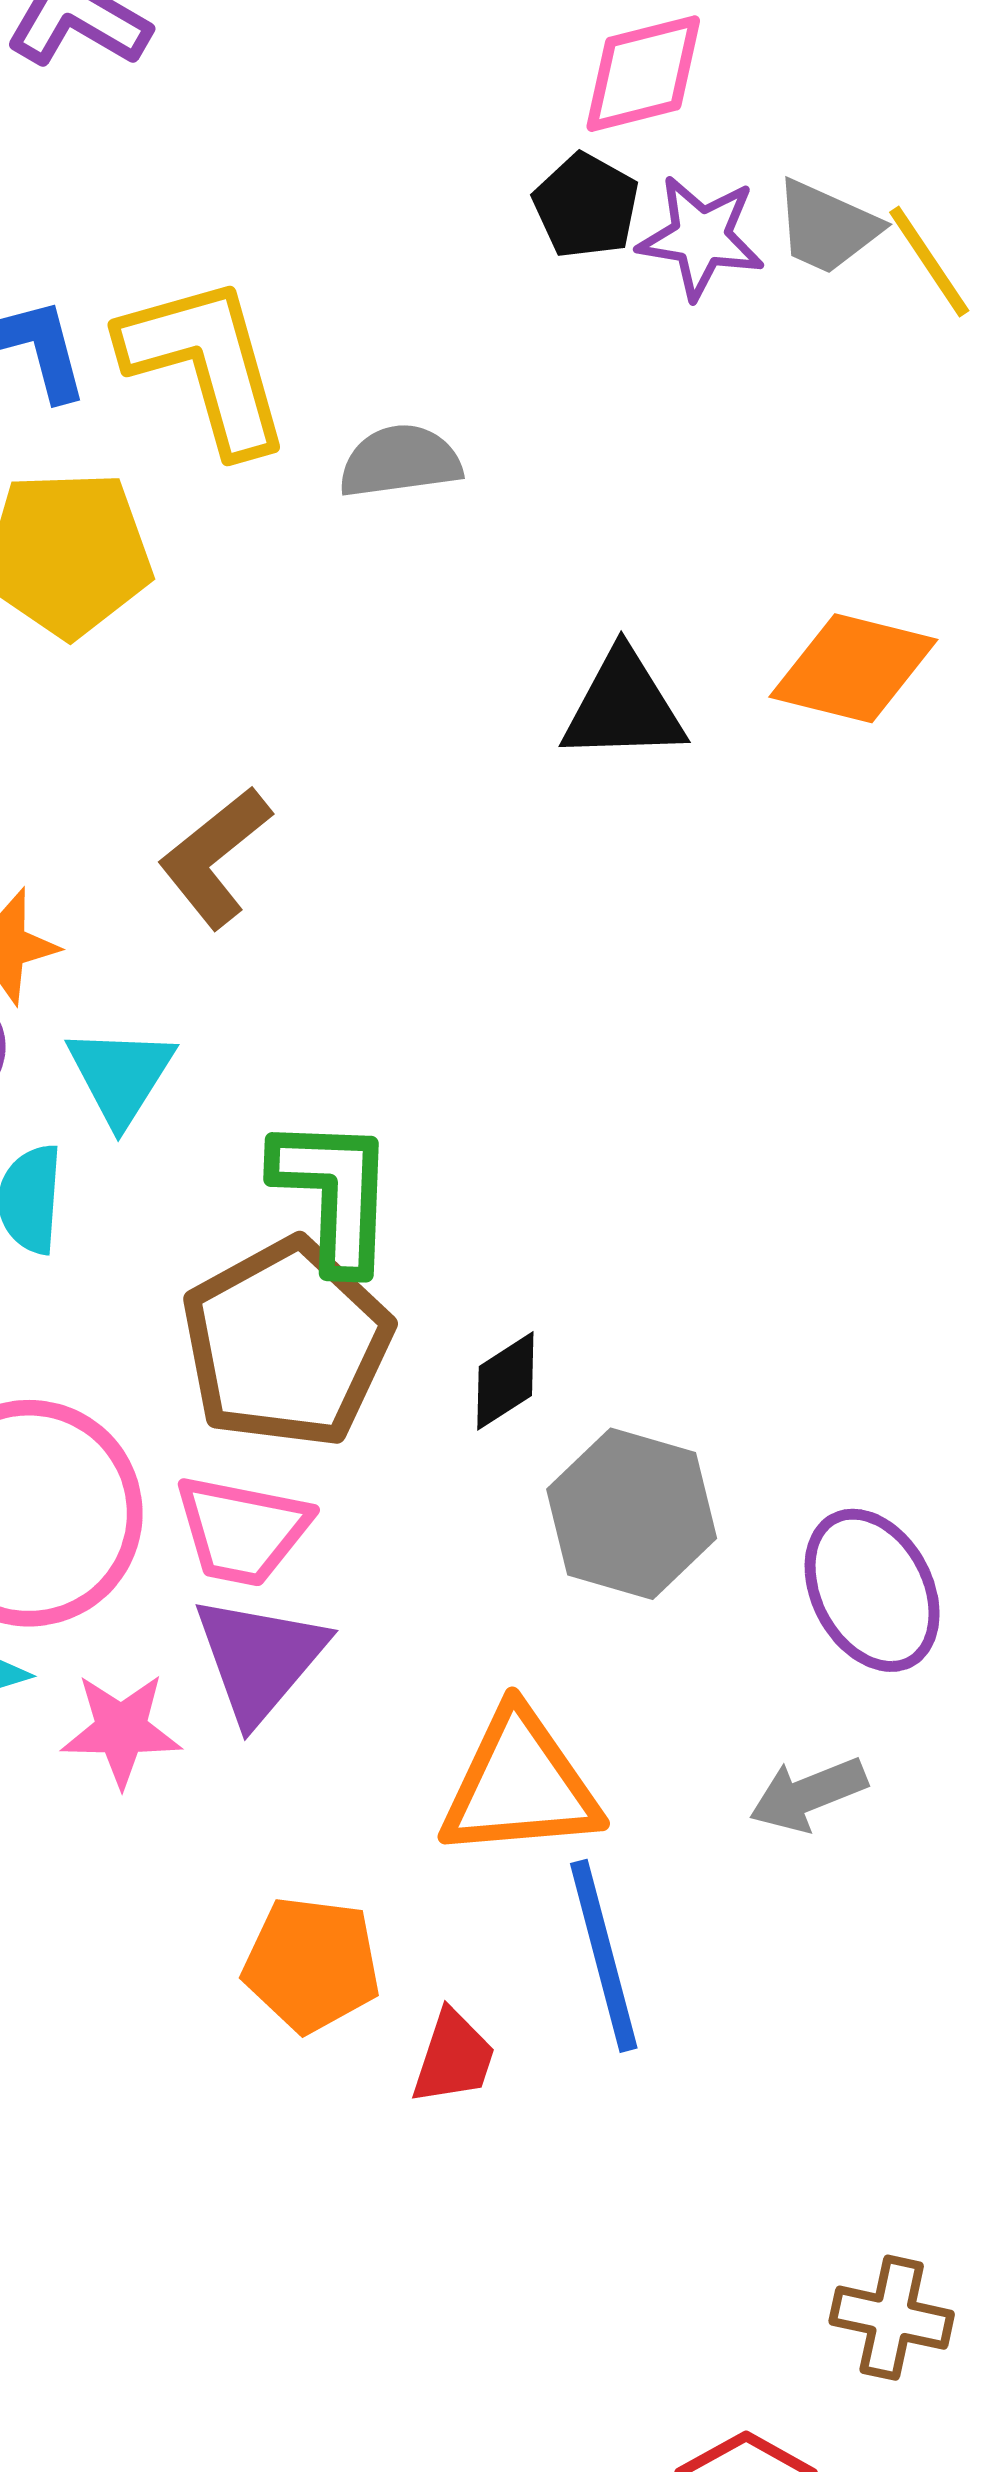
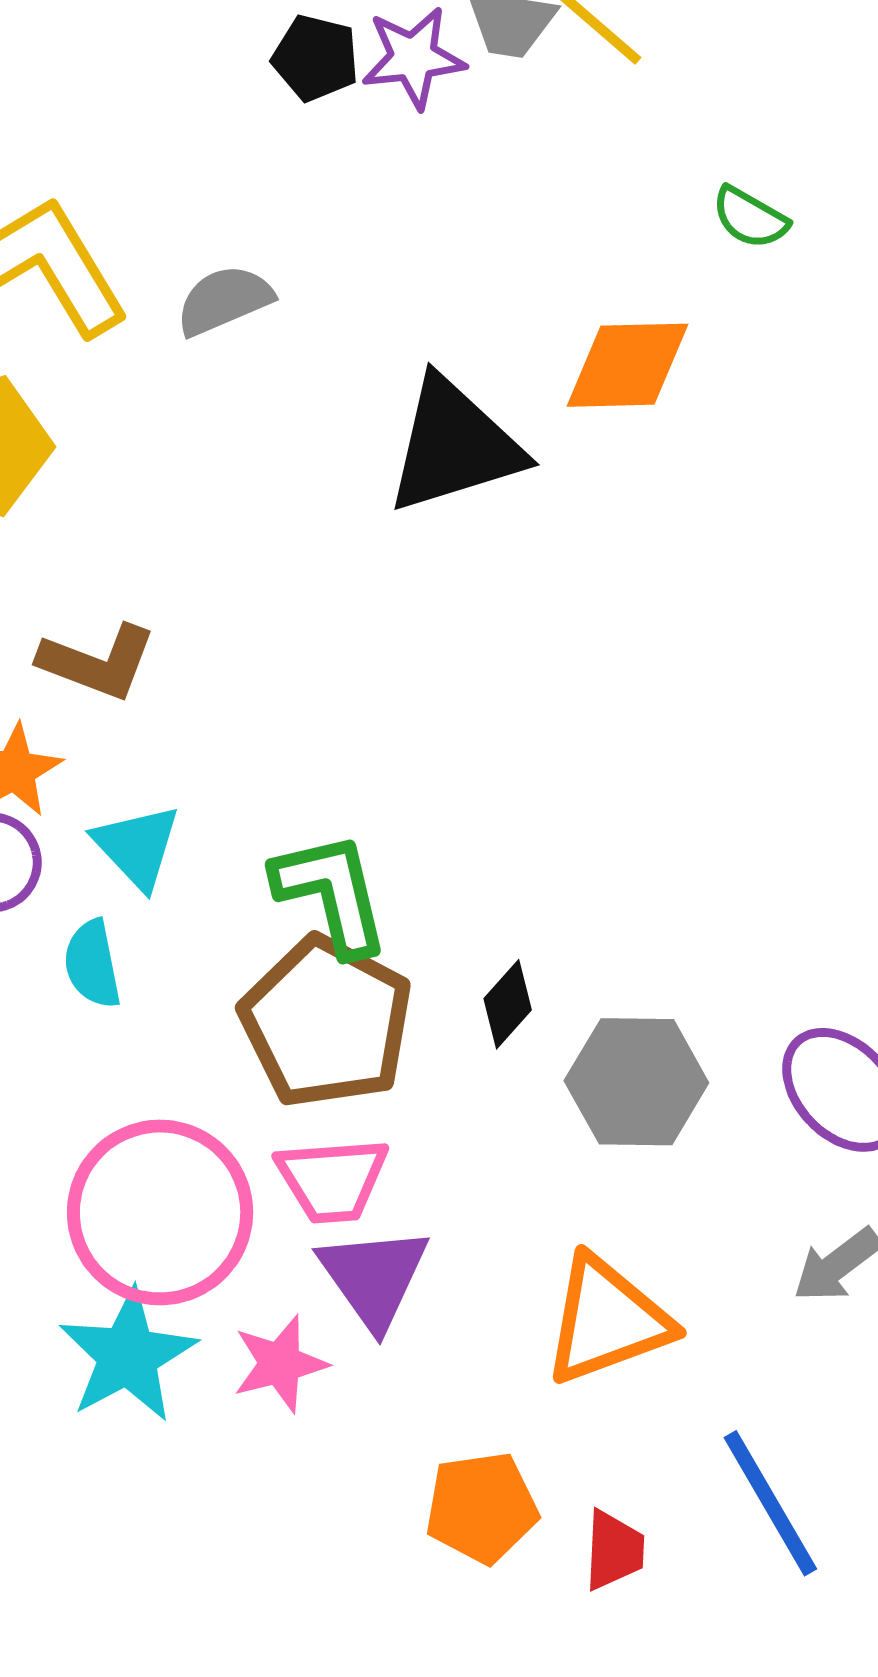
black triangle: (624, 707) -> (454, 446), size x1.4
brown L-shape: (215, 857) -> (98, 662), moved, turned -105
blue line: (604, 1956) -> (770, 1503), moved

